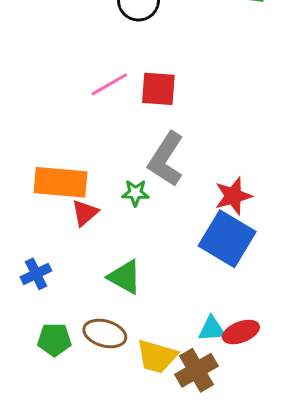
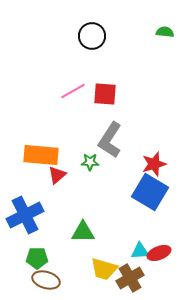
blue cross: (36, 274) -> (25, 215), size x1.8
green triangle: (125, 277) -> (83, 232), moved, turned -30
brown ellipse: (105, 334) -> (46, 280), moved

